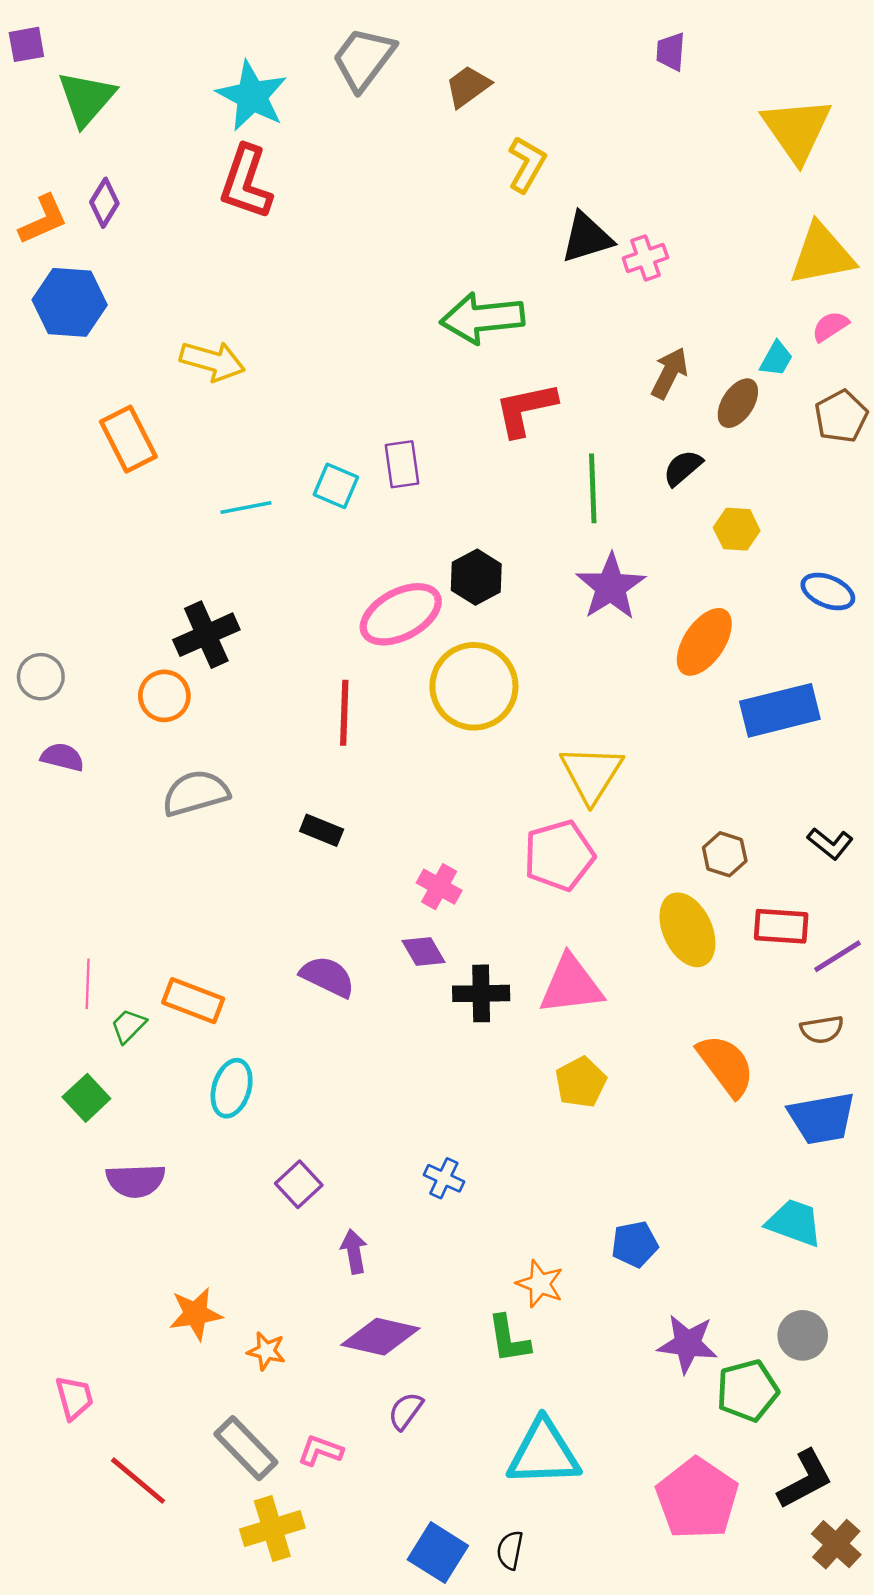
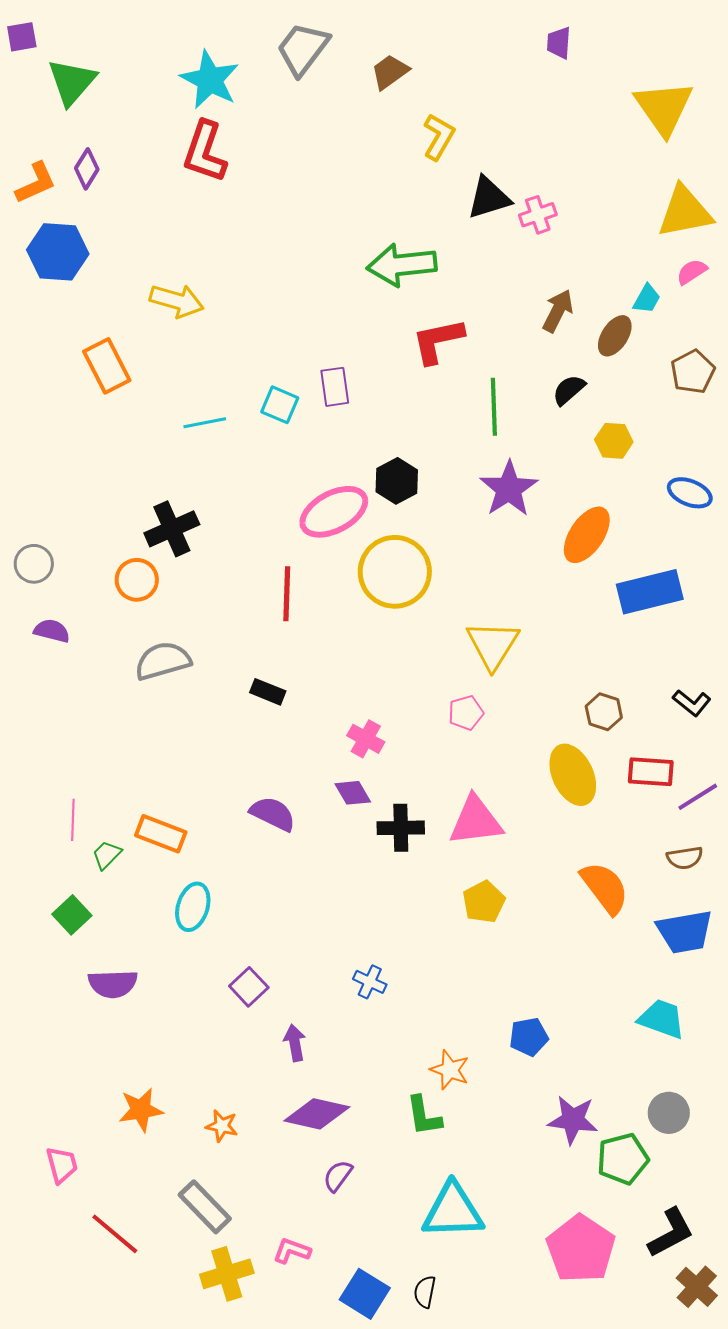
brown pentagon: (841, 416) -> (693, 372), moved
pink pentagon: (559, 855) -> (466, 713), size x0.6
orange star: (196, 1314) -> (141, 1110), moved
pink L-shape: (320, 1451) -> (292, 1251), moved

